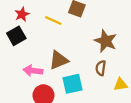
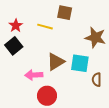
brown semicircle: (101, 68) -> (97, 80), moved
cyan square: (73, 84) -> (80, 63), moved, turned 30

